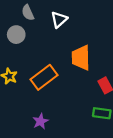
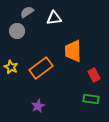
gray semicircle: (28, 13) -> (27, 12), turned 80
white triangle: (59, 20) -> (54, 18), turned 35

